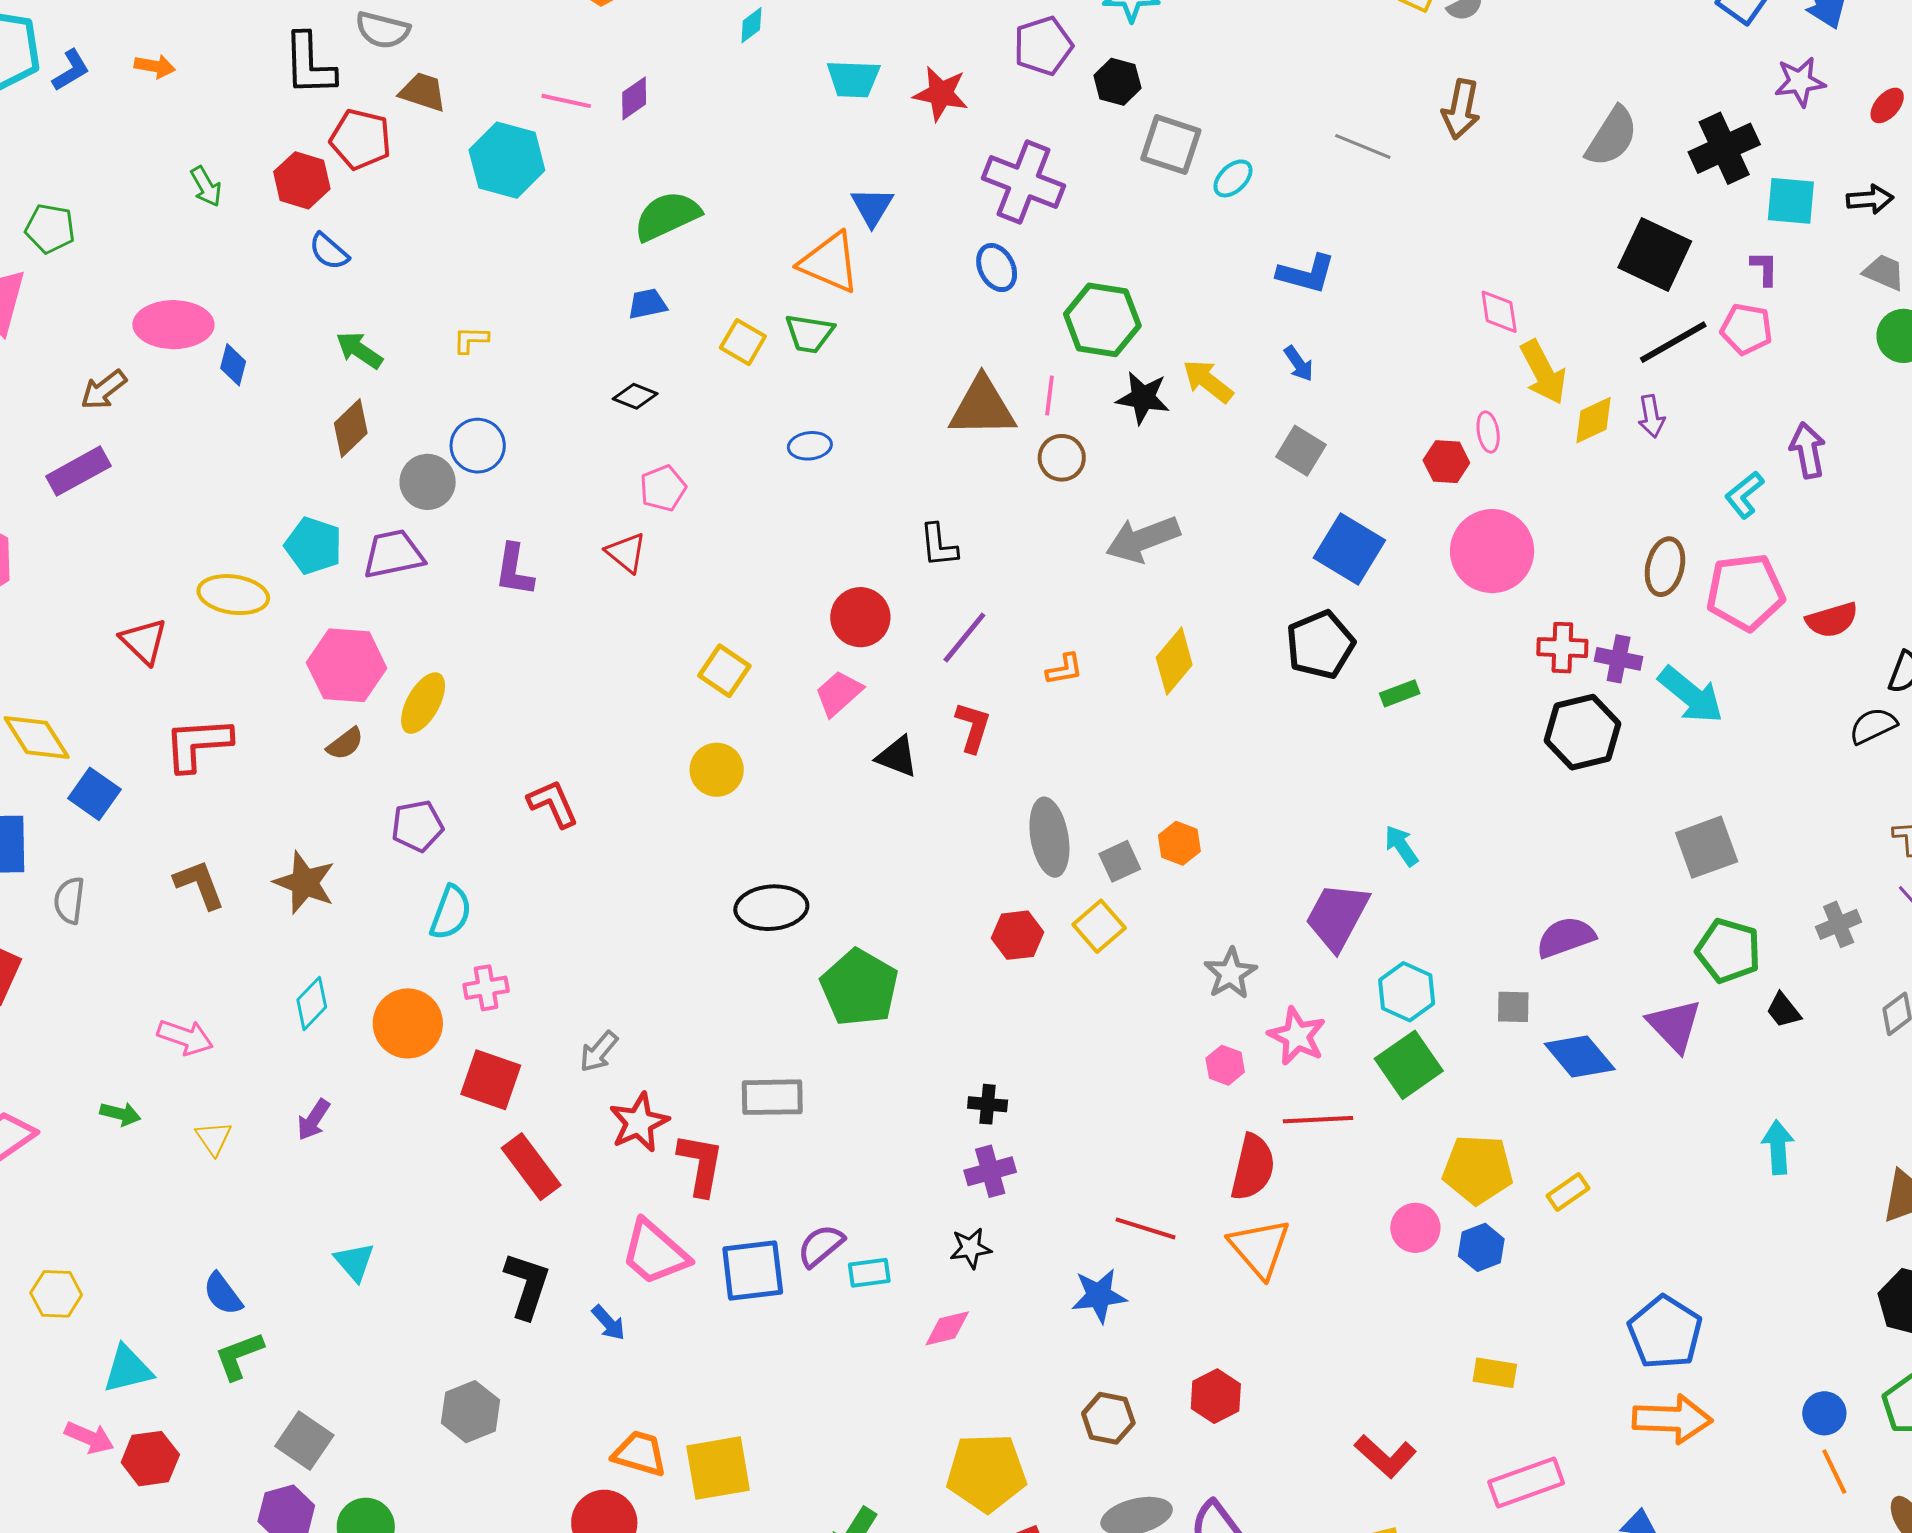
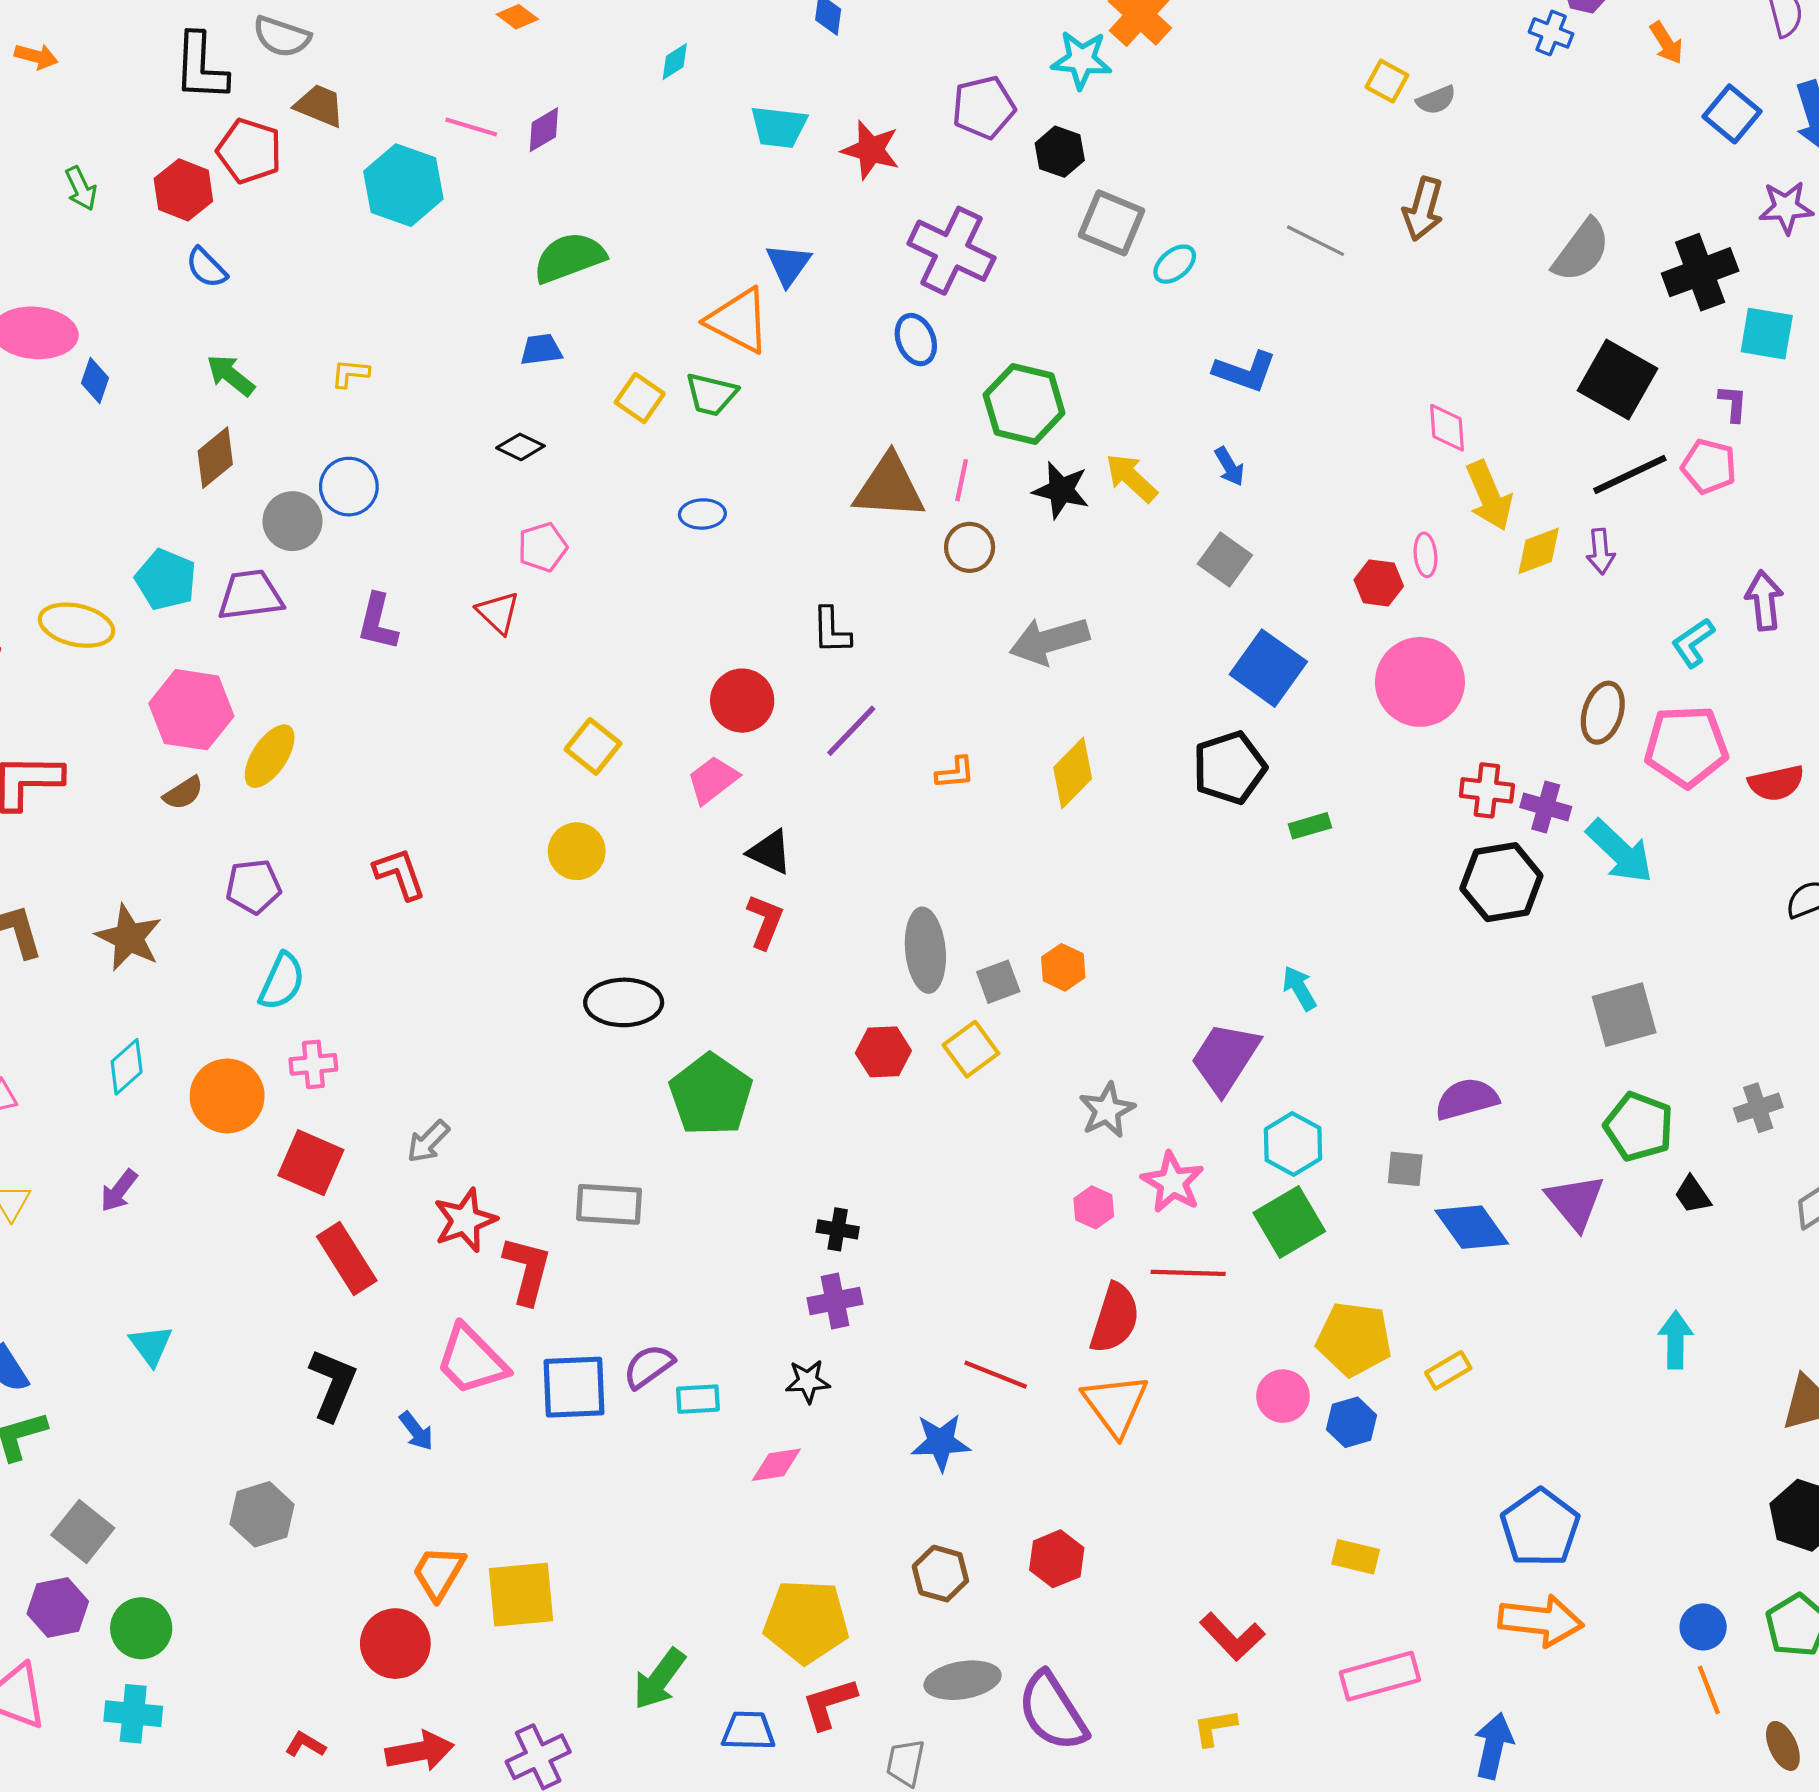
red L-shape: (973, 727) -> (765, 921), moved
orange trapezoid: (640, 1454) -> (439, 1573), turned -80

